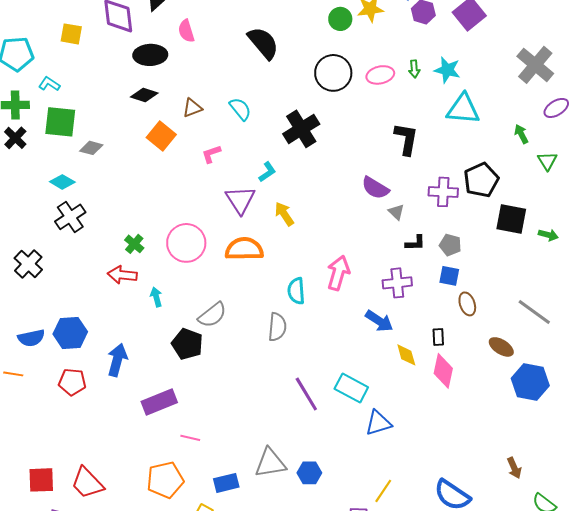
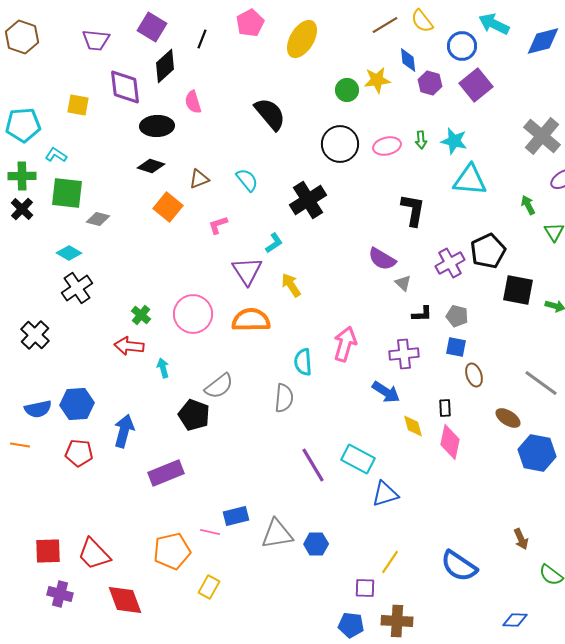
purple cross: (443, 192) -> (450, 263), turned -32
pink line: (190, 438) -> (210, 532), moved
blue rectangle: (226, 483) -> (236, 516), moved

